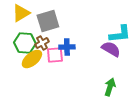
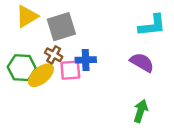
cyan L-shape: (120, 34) -> (152, 25), moved
green hexagon: (25, 43) -> (22, 68), moved
brown cross: (42, 43) -> (54, 55), turned -32

